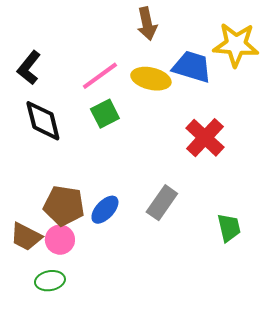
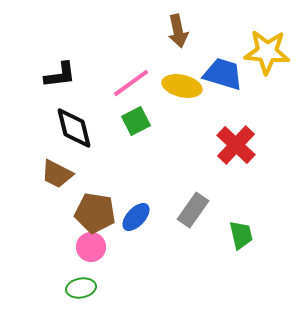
black L-shape: (29, 68) -> (60, 75), turned -136
green trapezoid: (229, 228) -> (241, 235), moved
brown trapezoid: (26, 237) -> (57, 174), moved

